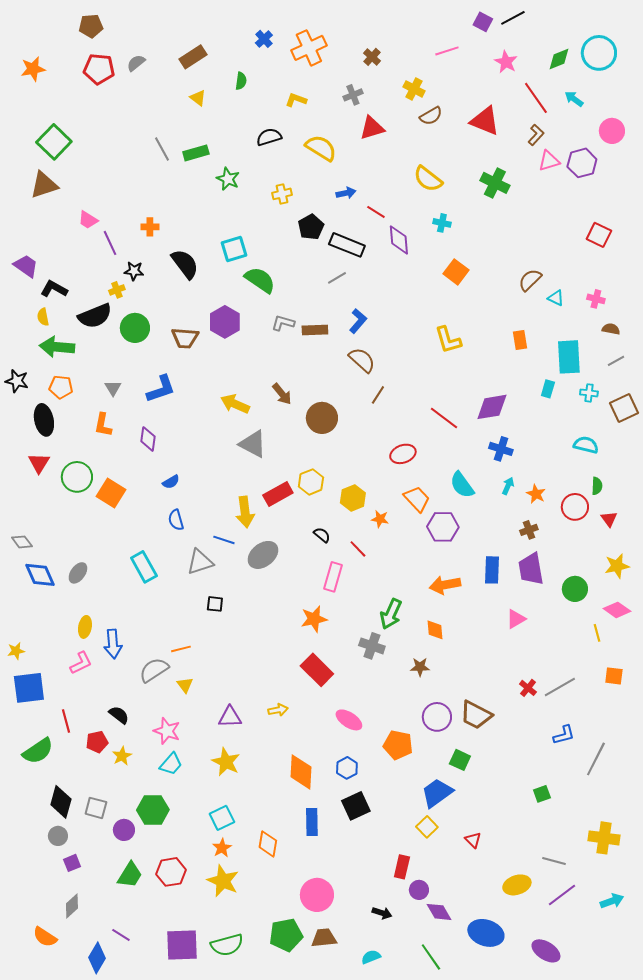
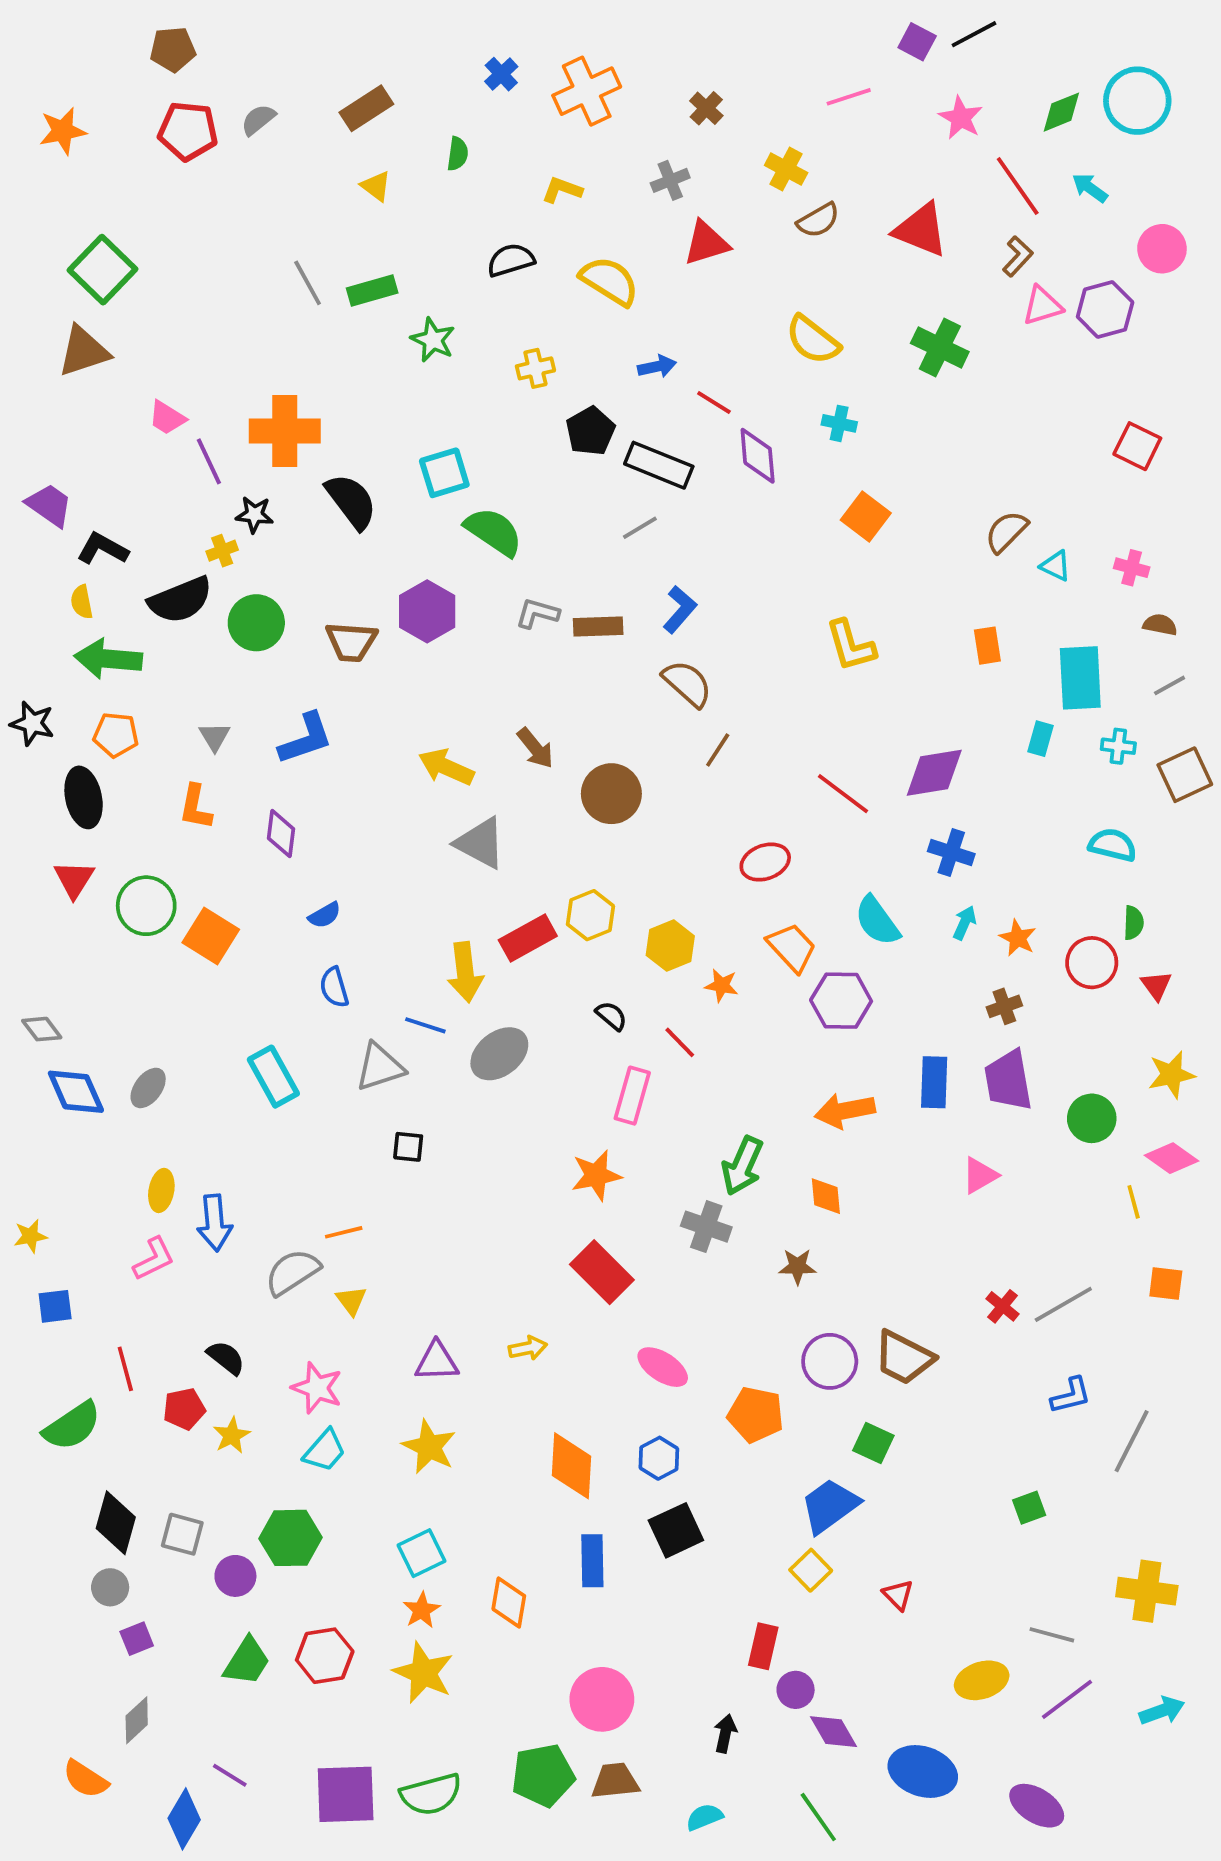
orange cross: (150, 227) -> (285, 431), size x2.0
blue square: (29, 688) -> (55, 1306), size x0.6
black arrow: (382, 913) -> (725, 1734), turned -96

